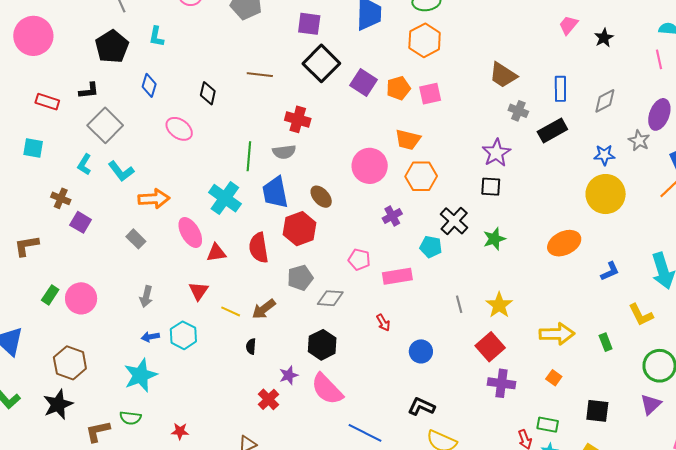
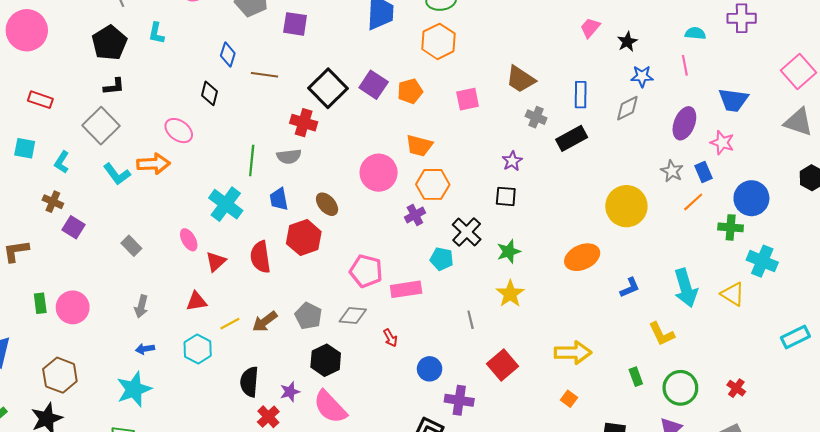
purple square: (309, 24) -> (295, 24), moved
black square: (321, 63) -> (328, 88), moved
blue diamond: (149, 85) -> (228, 55), moved
black L-shape: (89, 91) -> (114, 86), moved
pink square: (430, 94) -> (468, 99), moved
gray star: (639, 141) -> (672, 171), moved
purple star: (496, 153) -> (512, 161), size x0.7
blue star: (604, 155) -> (642, 76), moved
cyan L-shape: (84, 164) -> (62, 162), moved
blue trapezoid: (275, 192) -> (279, 199), size x0.7
orange arrow: (154, 199) -> (153, 164), moved
purple cross: (392, 216) -> (415, 215), moved
pink ellipse: (190, 232) -> (189, 240), size x0.7
red triangle: (216, 253) -> (216, 262), turned -35
pink pentagon: (359, 259) -> (366, 271), size x1.4
gray pentagon: (300, 278) -> (308, 316), moved, turned -30
red triangle: (199, 291) -> (196, 301), turned 45
green rectangle: (50, 295) -> (40, 303), turned -42
gray diamond: (330, 298) -> (353, 316), moved
yellow star: (499, 305) -> (510, 294), moved
yellow line: (231, 311) -> (230, 324), turned -54
cyan hexagon: (183, 335) -> (198, 349), moved
green rectangle: (606, 342) -> (636, 377), moved
black semicircle: (251, 346) -> (249, 382), moved, size x1.8
purple cross: (502, 383) -> (459, 400), moved

